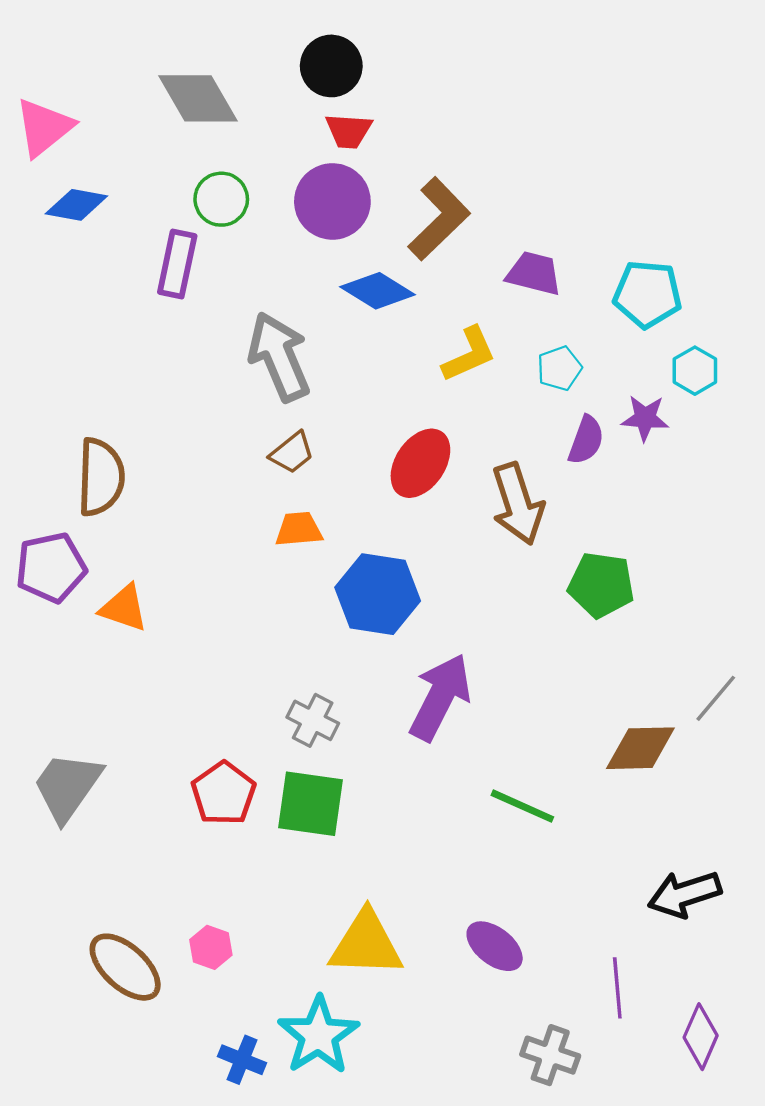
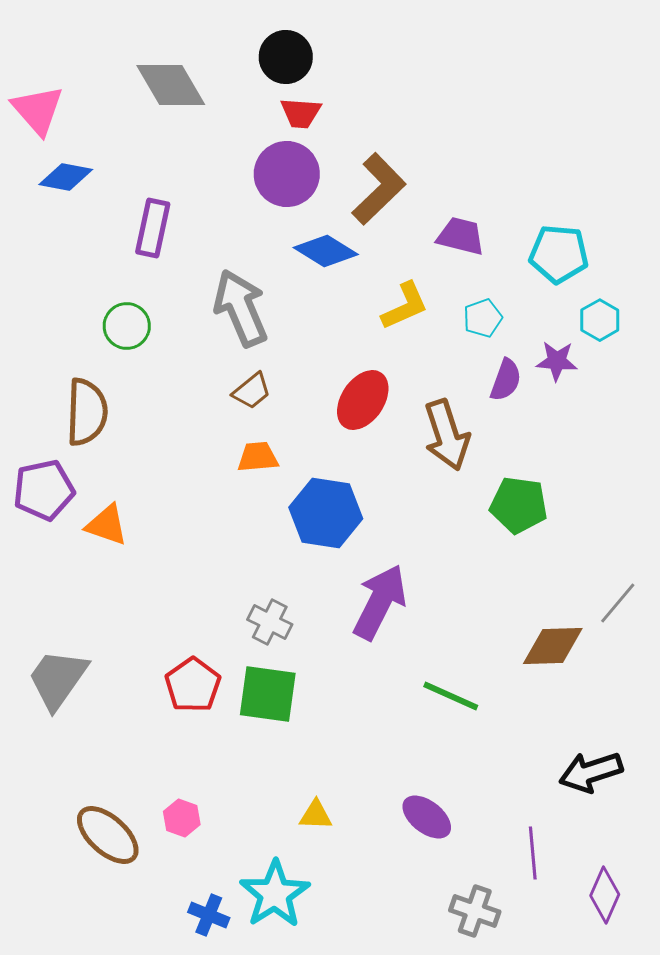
pink triangle: (44, 127) -> (38, 110), turned -32
green circle: (221, 199) -> (127, 326), moved
yellow triangle: (366, 944) -> (316, 815), size x0.5

